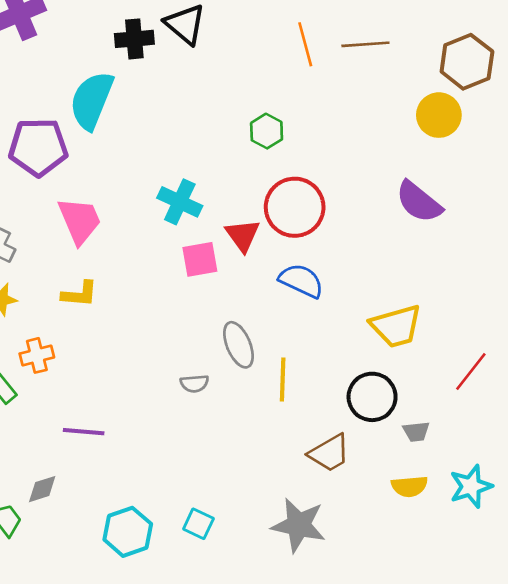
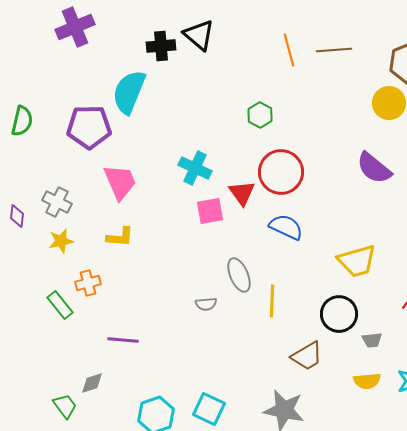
cyan square: (198, 524) -> (209, 409), size x1.4

